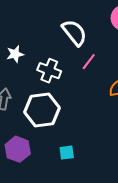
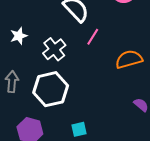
white cross: (49, 71) -> (54, 49), turned 35

